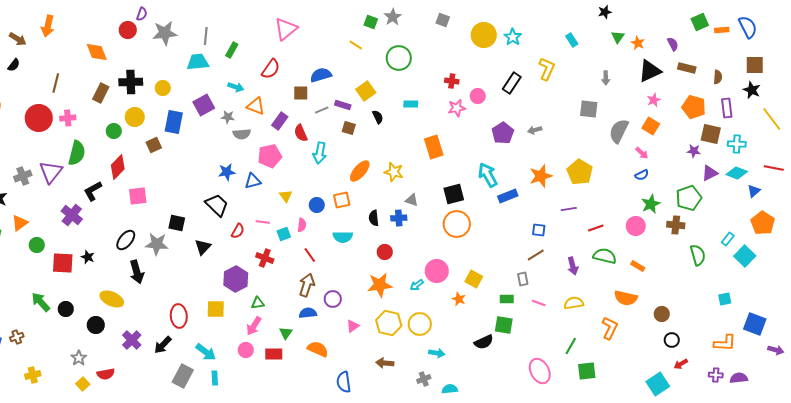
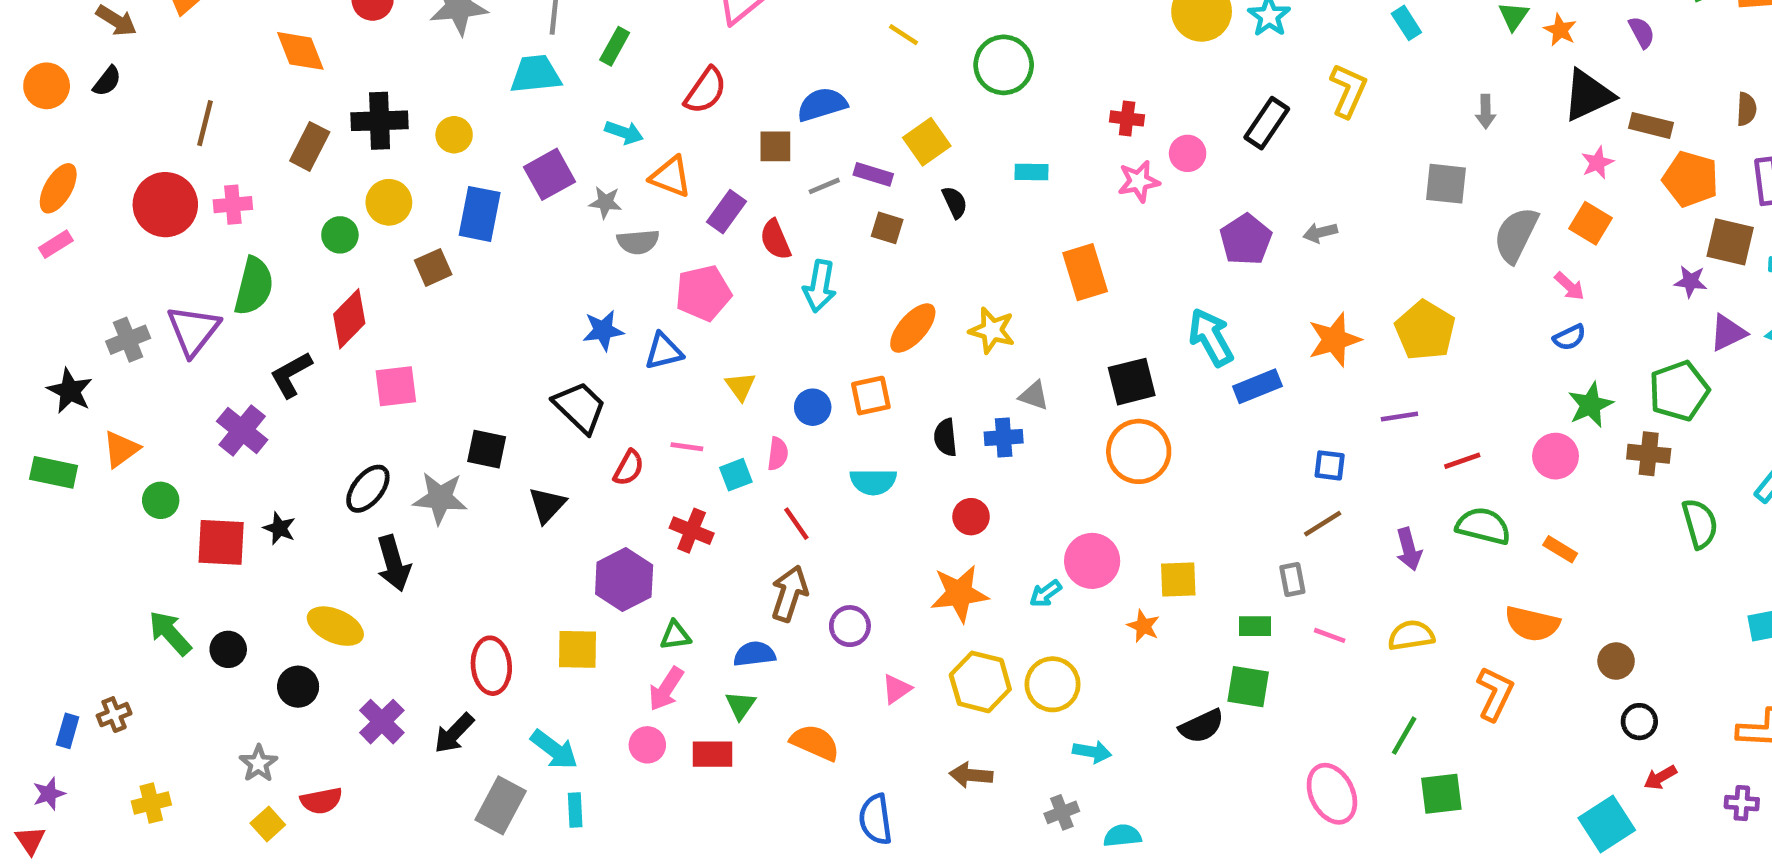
brown rectangle: (687, 68) -> (1651, 125), moved
yellow square: (474, 279) -> (1178, 580), turned -30
blue semicircle: (308, 313) -> (754, 654), moved

